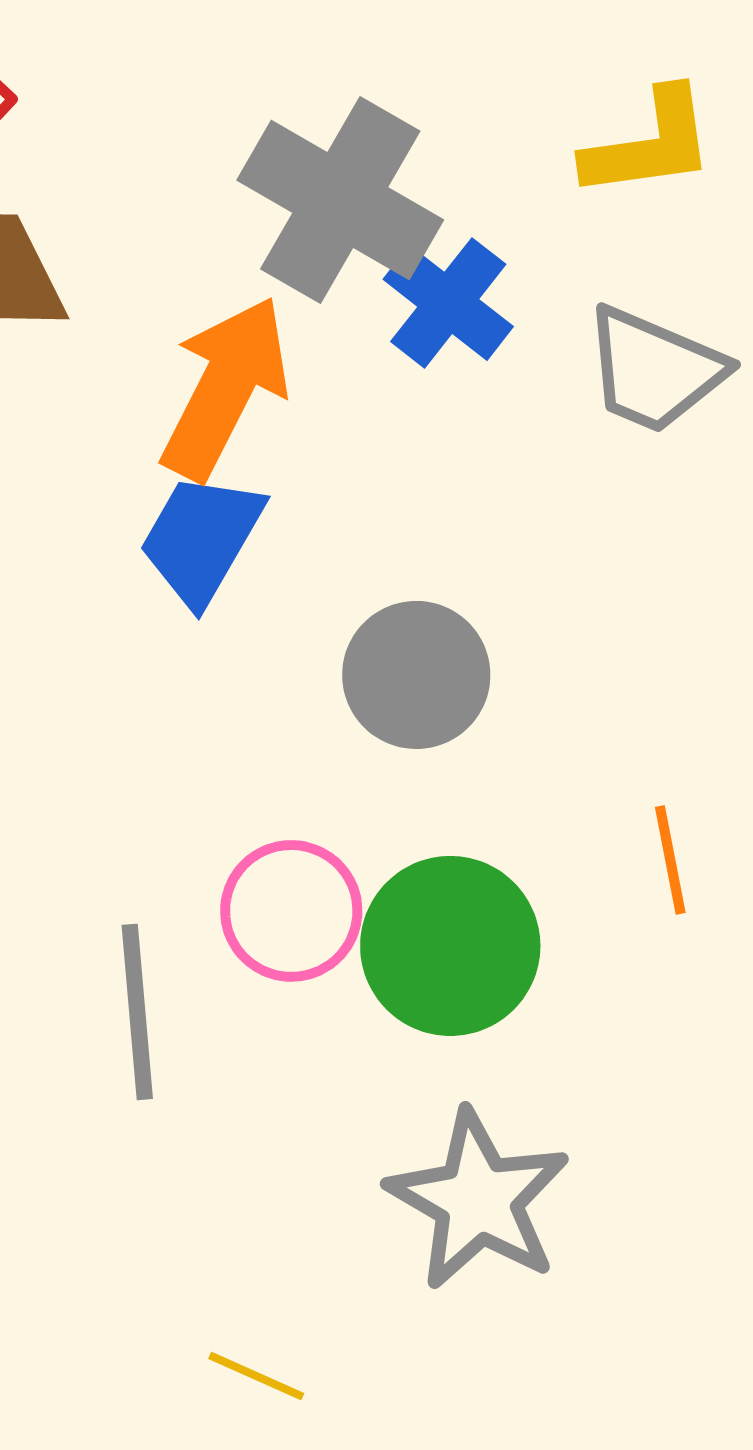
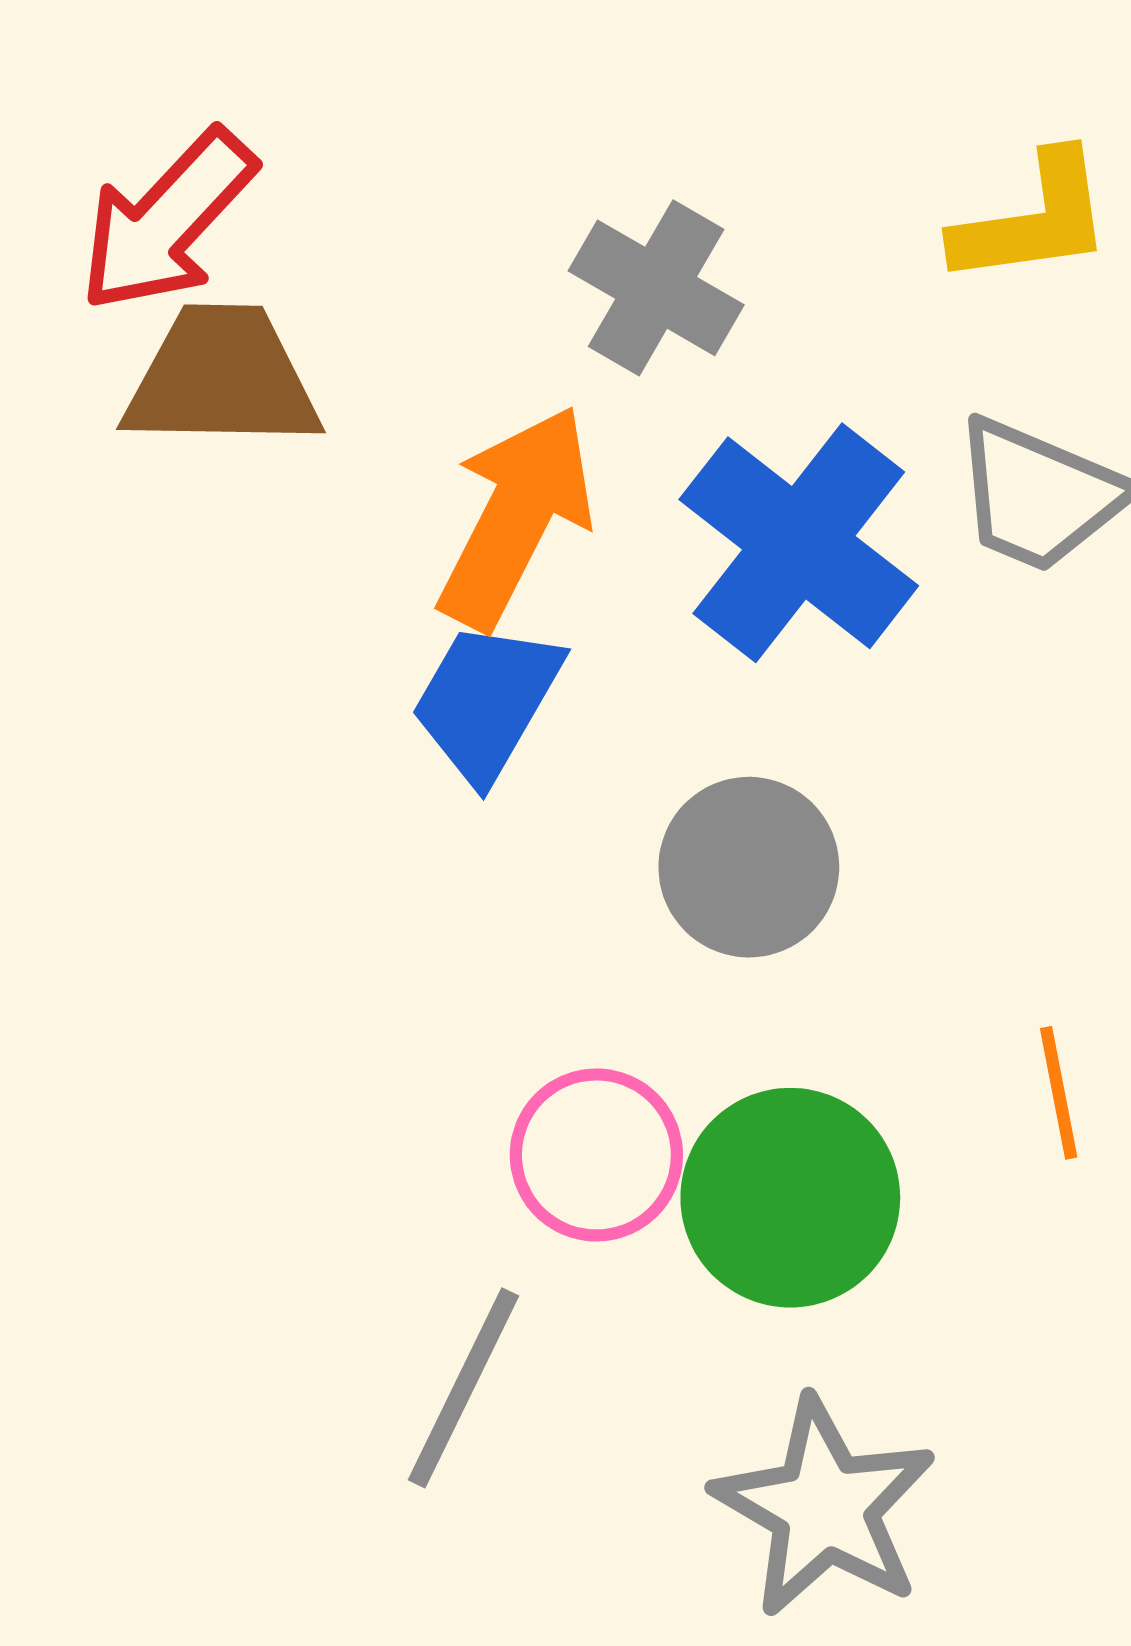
gray cross: (340, 200) -> (656, 288), size x0.7
blue cross: (448, 303) -> (799, 543), moved, size x1.5
gray line: (137, 1012) -> (463, 1388), moved, turned 31

